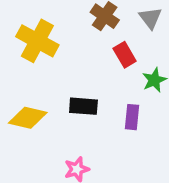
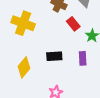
yellow diamond: (28, 118) -> (24, 67), turned -55

